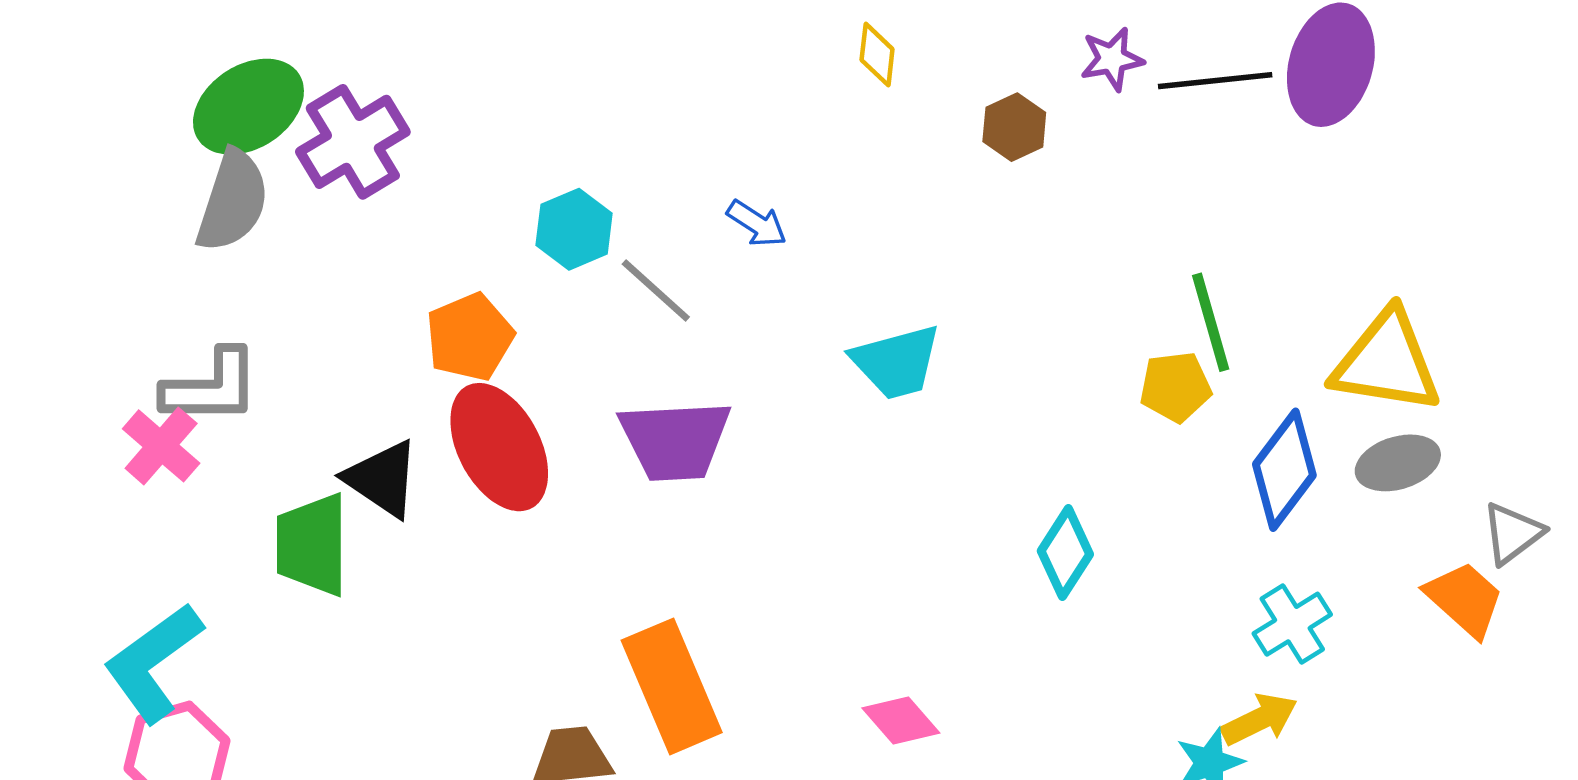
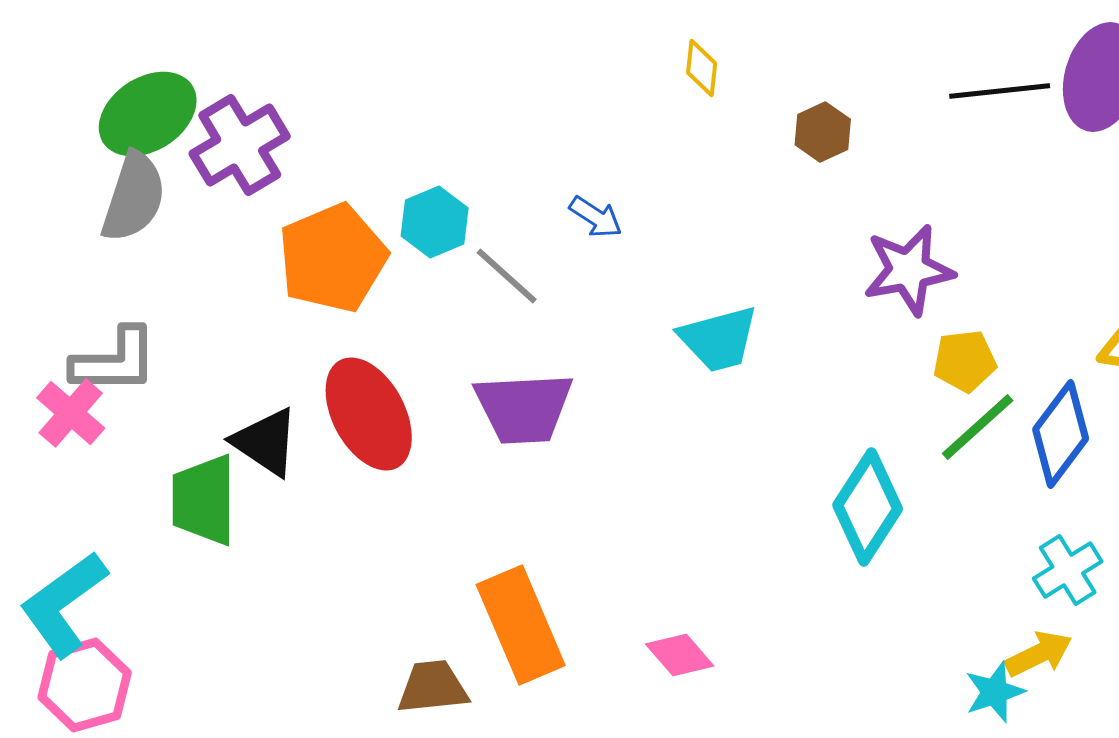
purple star: (1112, 59) -> (909, 270), moved, size x1.6
green line: (1211, 322) -> (978, 427), moved, turned 64
orange pentagon: (470, 337) -> (333, 258), moved, size x1.4
cyan diamond: (1065, 553) -> (868, 507), size x1.4
pink diamond: (901, 721) -> (680, 655), moved

